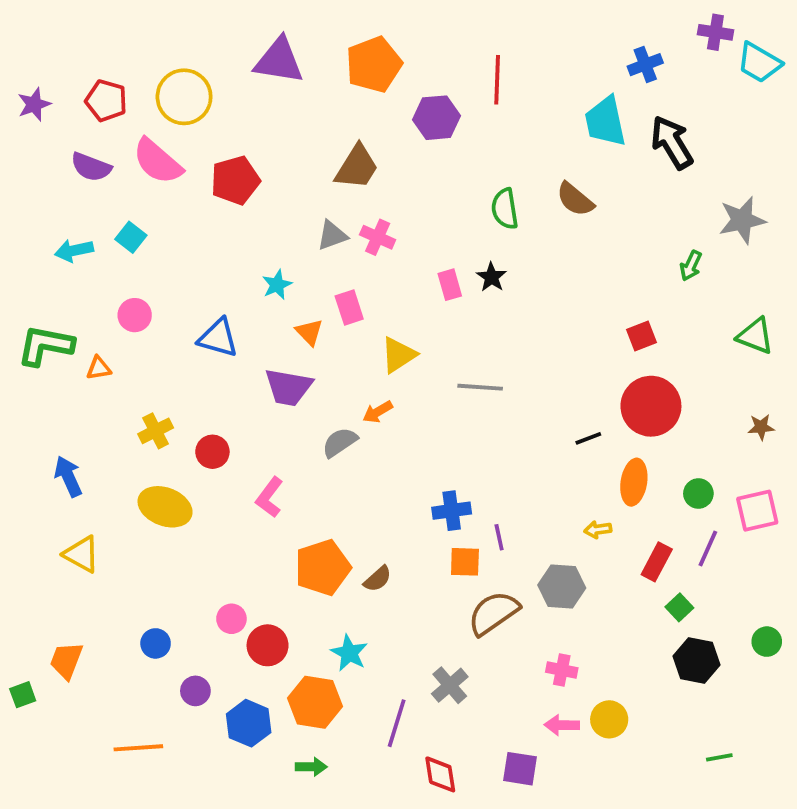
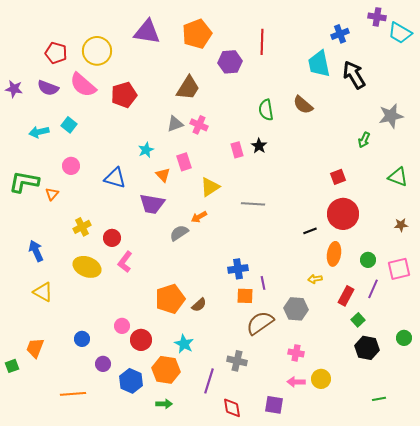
purple star: (34, 104) -> (14, 89), moved, turned 30
orange triangle: (99, 368) -> (52, 194), turned -40
pink L-shape: (269, 497) -> (125, 262), moved
gray cross: (450, 685) -> (237, 361), turned -36

